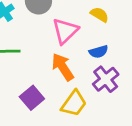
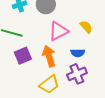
purple square: (32, 98) -> (23, 56), moved

